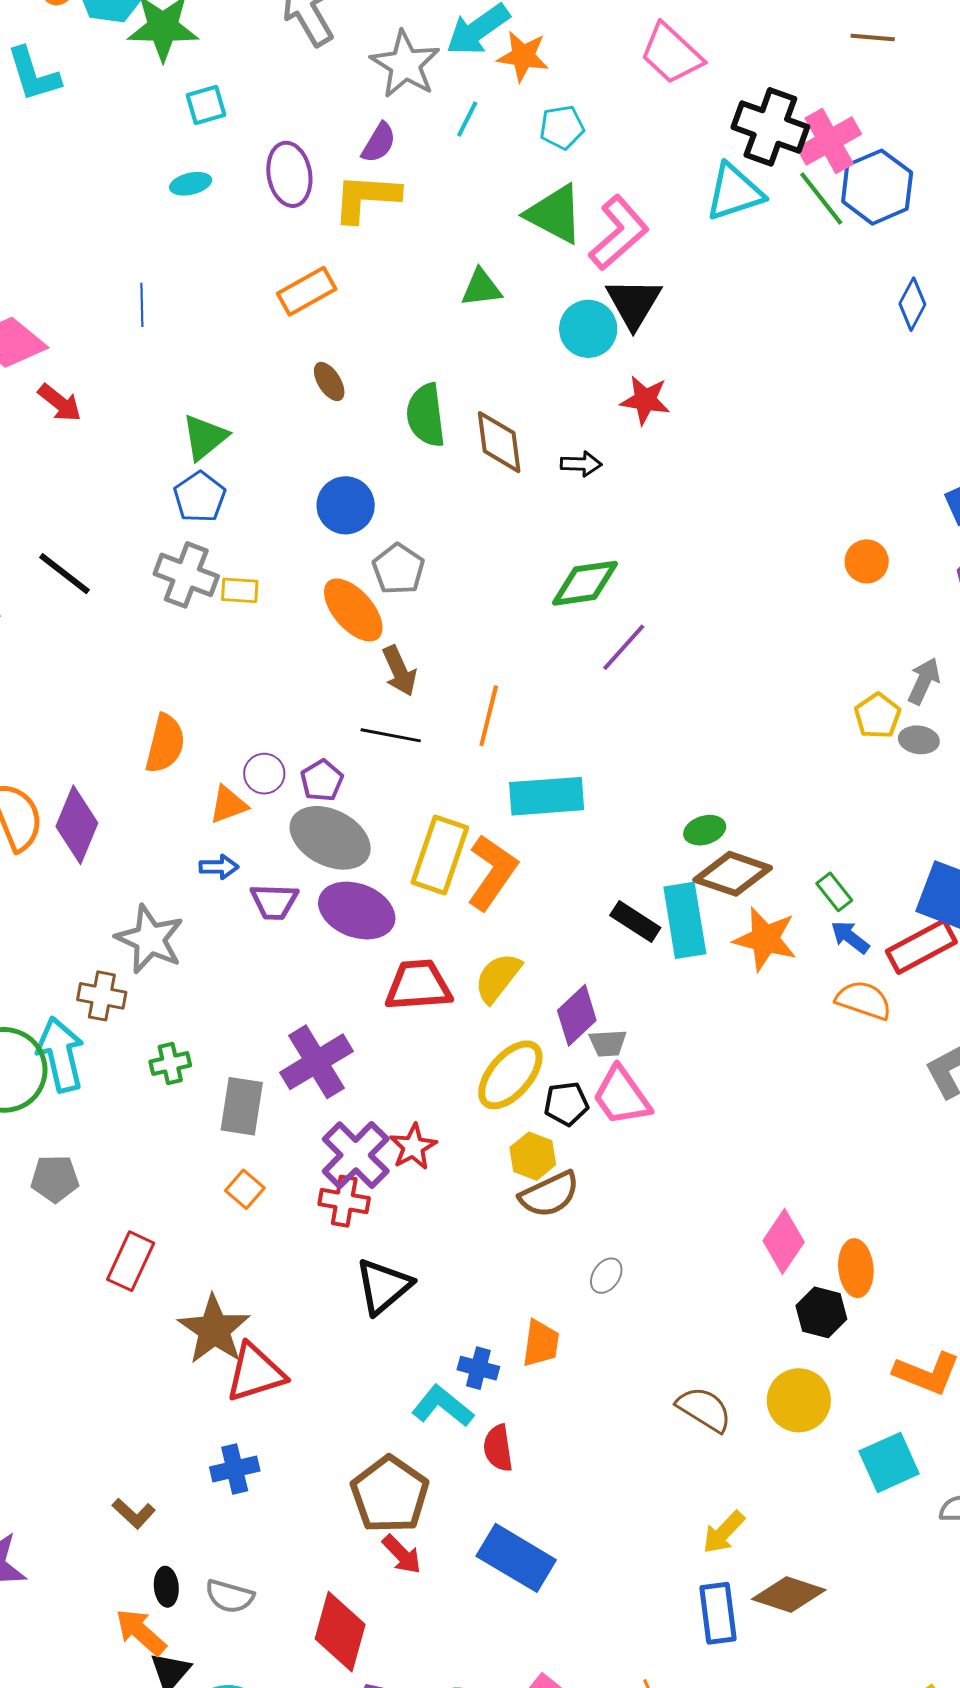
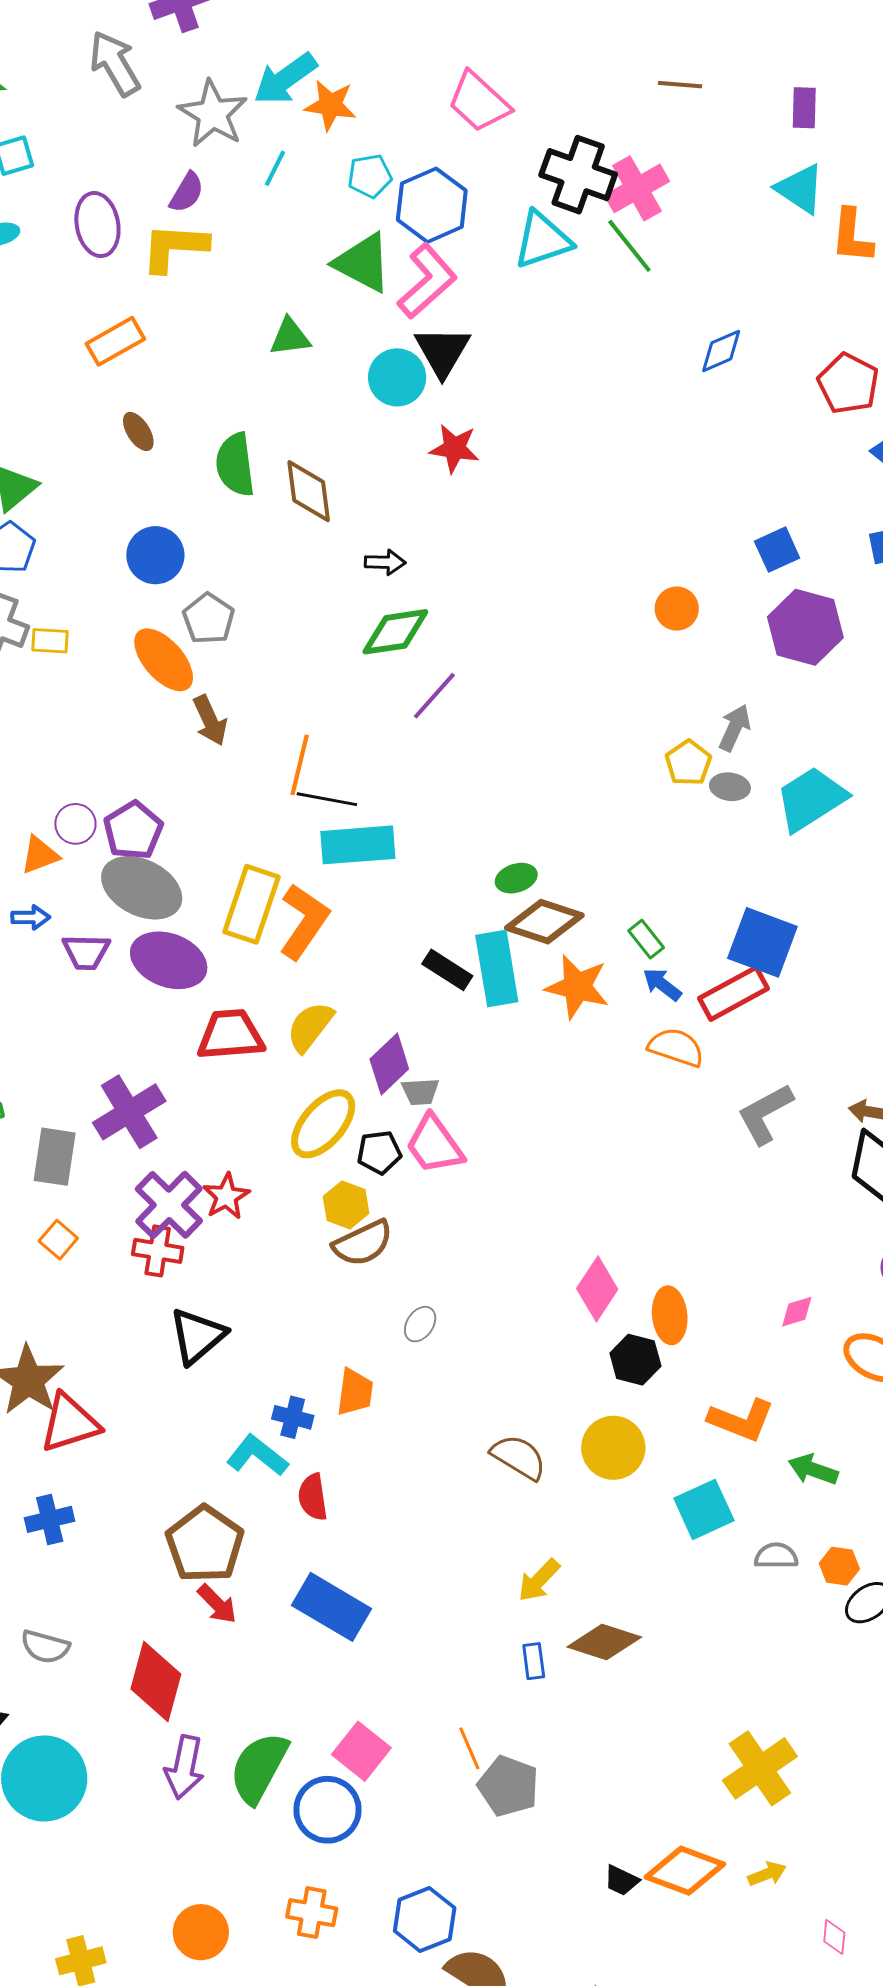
blue hexagon: (877, 187) -> (432, 205), moved
blue diamond: (912, 304) -> (721, 351), turned 39
black arrow: (581, 464) -> (385, 562), moved
black line: (391, 735) -> (327, 799), moved
purple pentagon: (322, 780) -> (133, 830), size x1.4
blue rectangle: (718, 1613) -> (534, 1661), size x0.6

